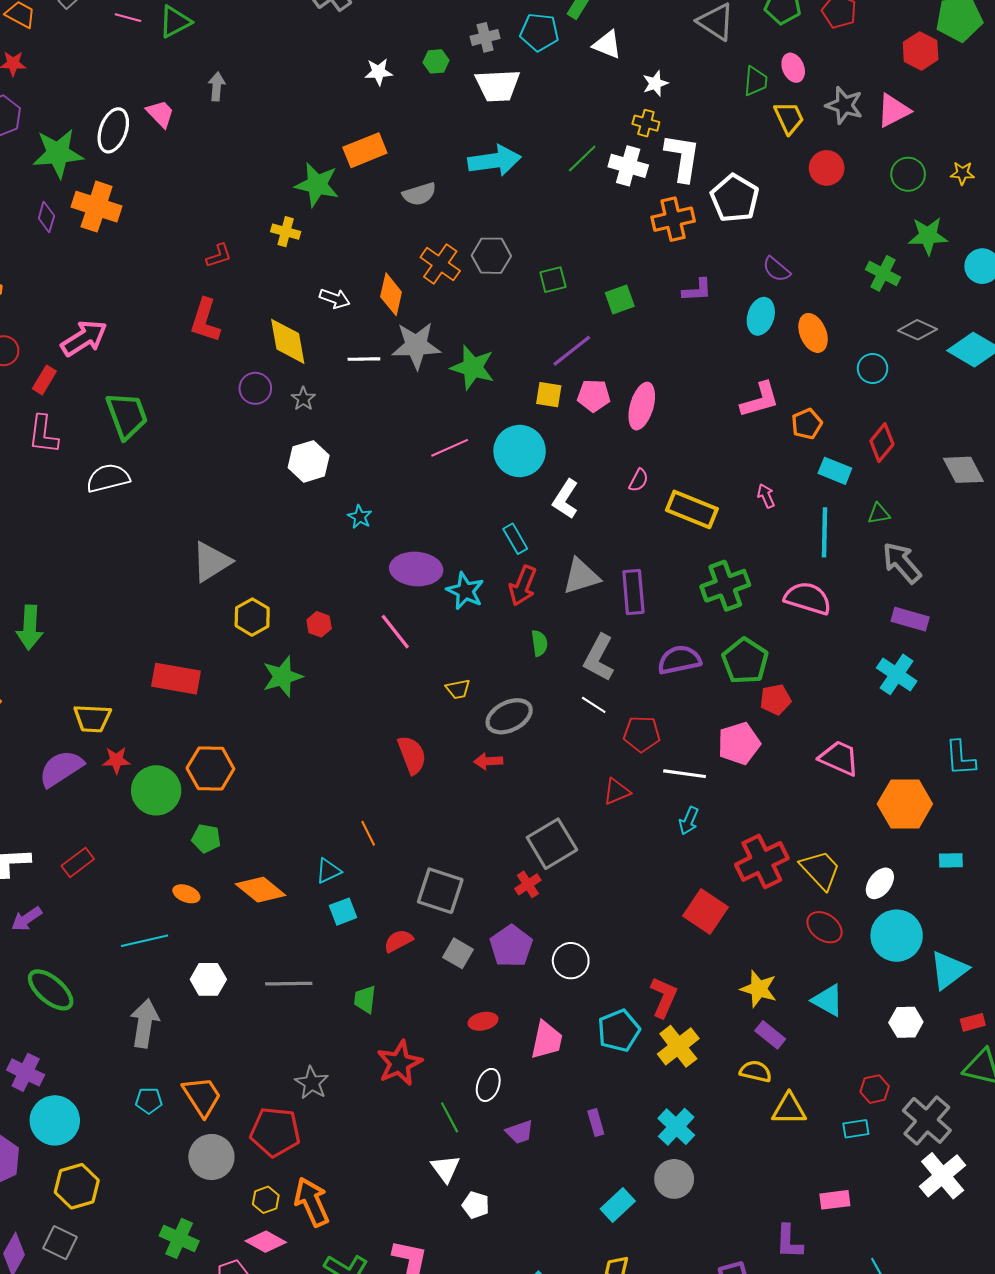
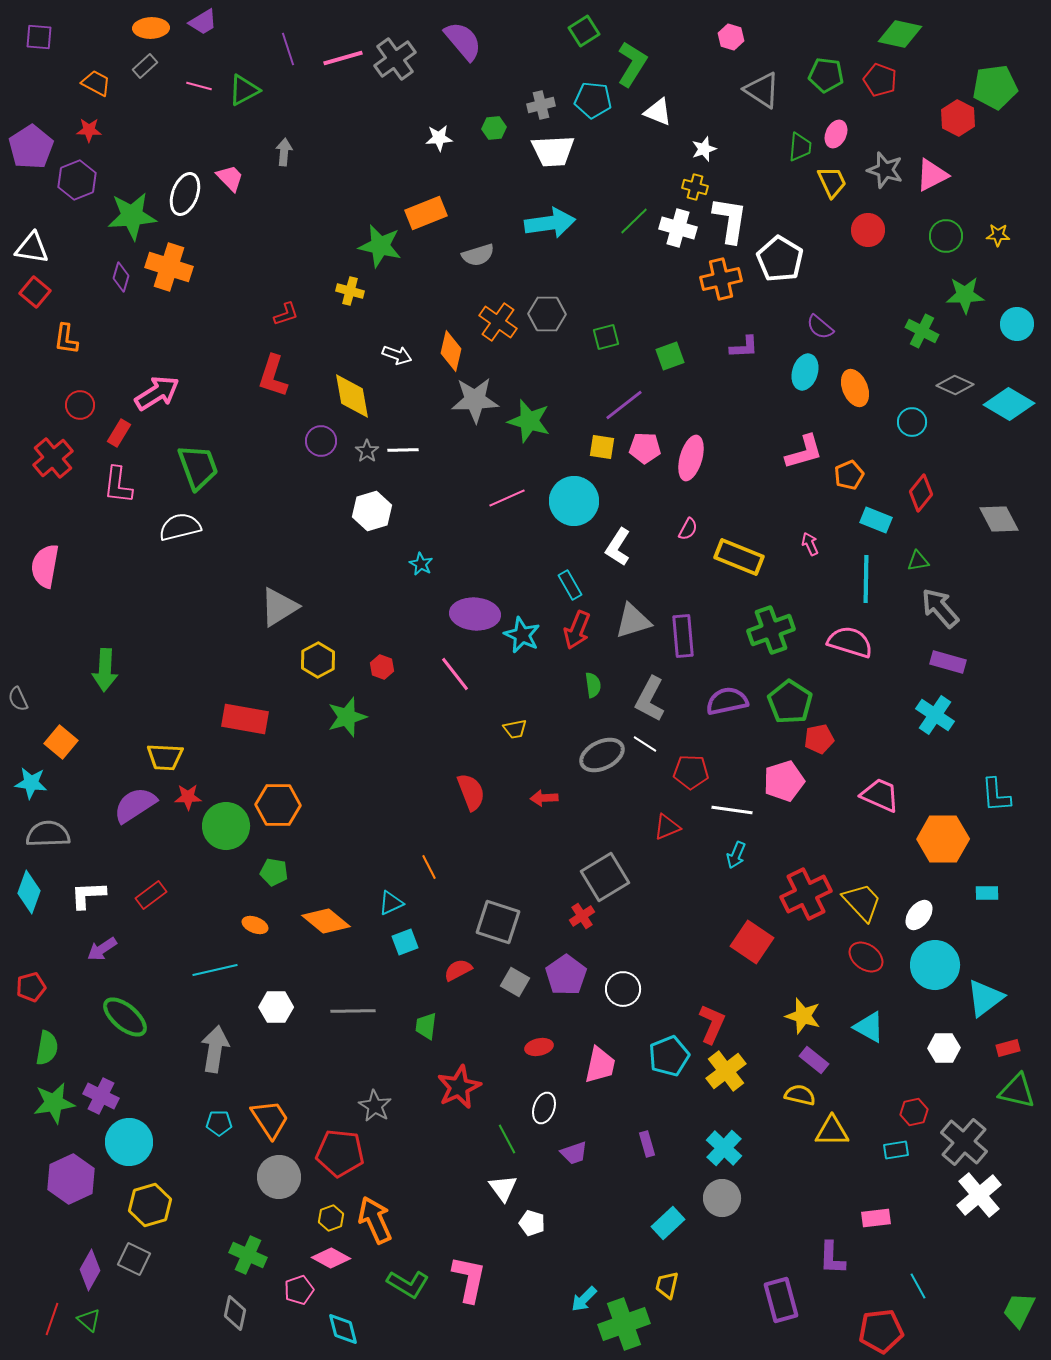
pink ellipse: (793, 68) -> (836, 134), turned 48
white line: (364, 359) -> (403, 450), moved
gray ellipse: (509, 716) -> (602, 755), moved

